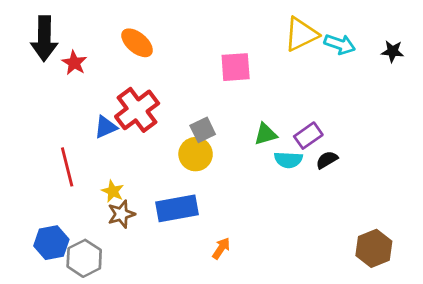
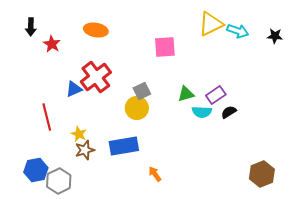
black arrow: (44, 39) -> (31, 27), size x0.6
orange ellipse: (137, 43) -> (96, 30), turned -30
orange arrow: (221, 248) -> (155, 174), turned -70

